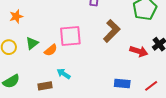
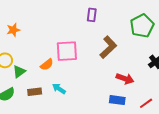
green triangle: (32, 43) -> (19, 71), moved
red arrow: (139, 51) -> (125, 79), moved
brown rectangle: (45, 86) -> (35, 92), moved

